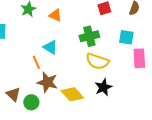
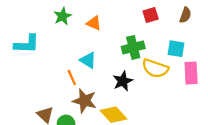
yellow semicircle: (97, 61) -> (155, 68), moved
black star: (103, 87) -> (123, 81), moved

